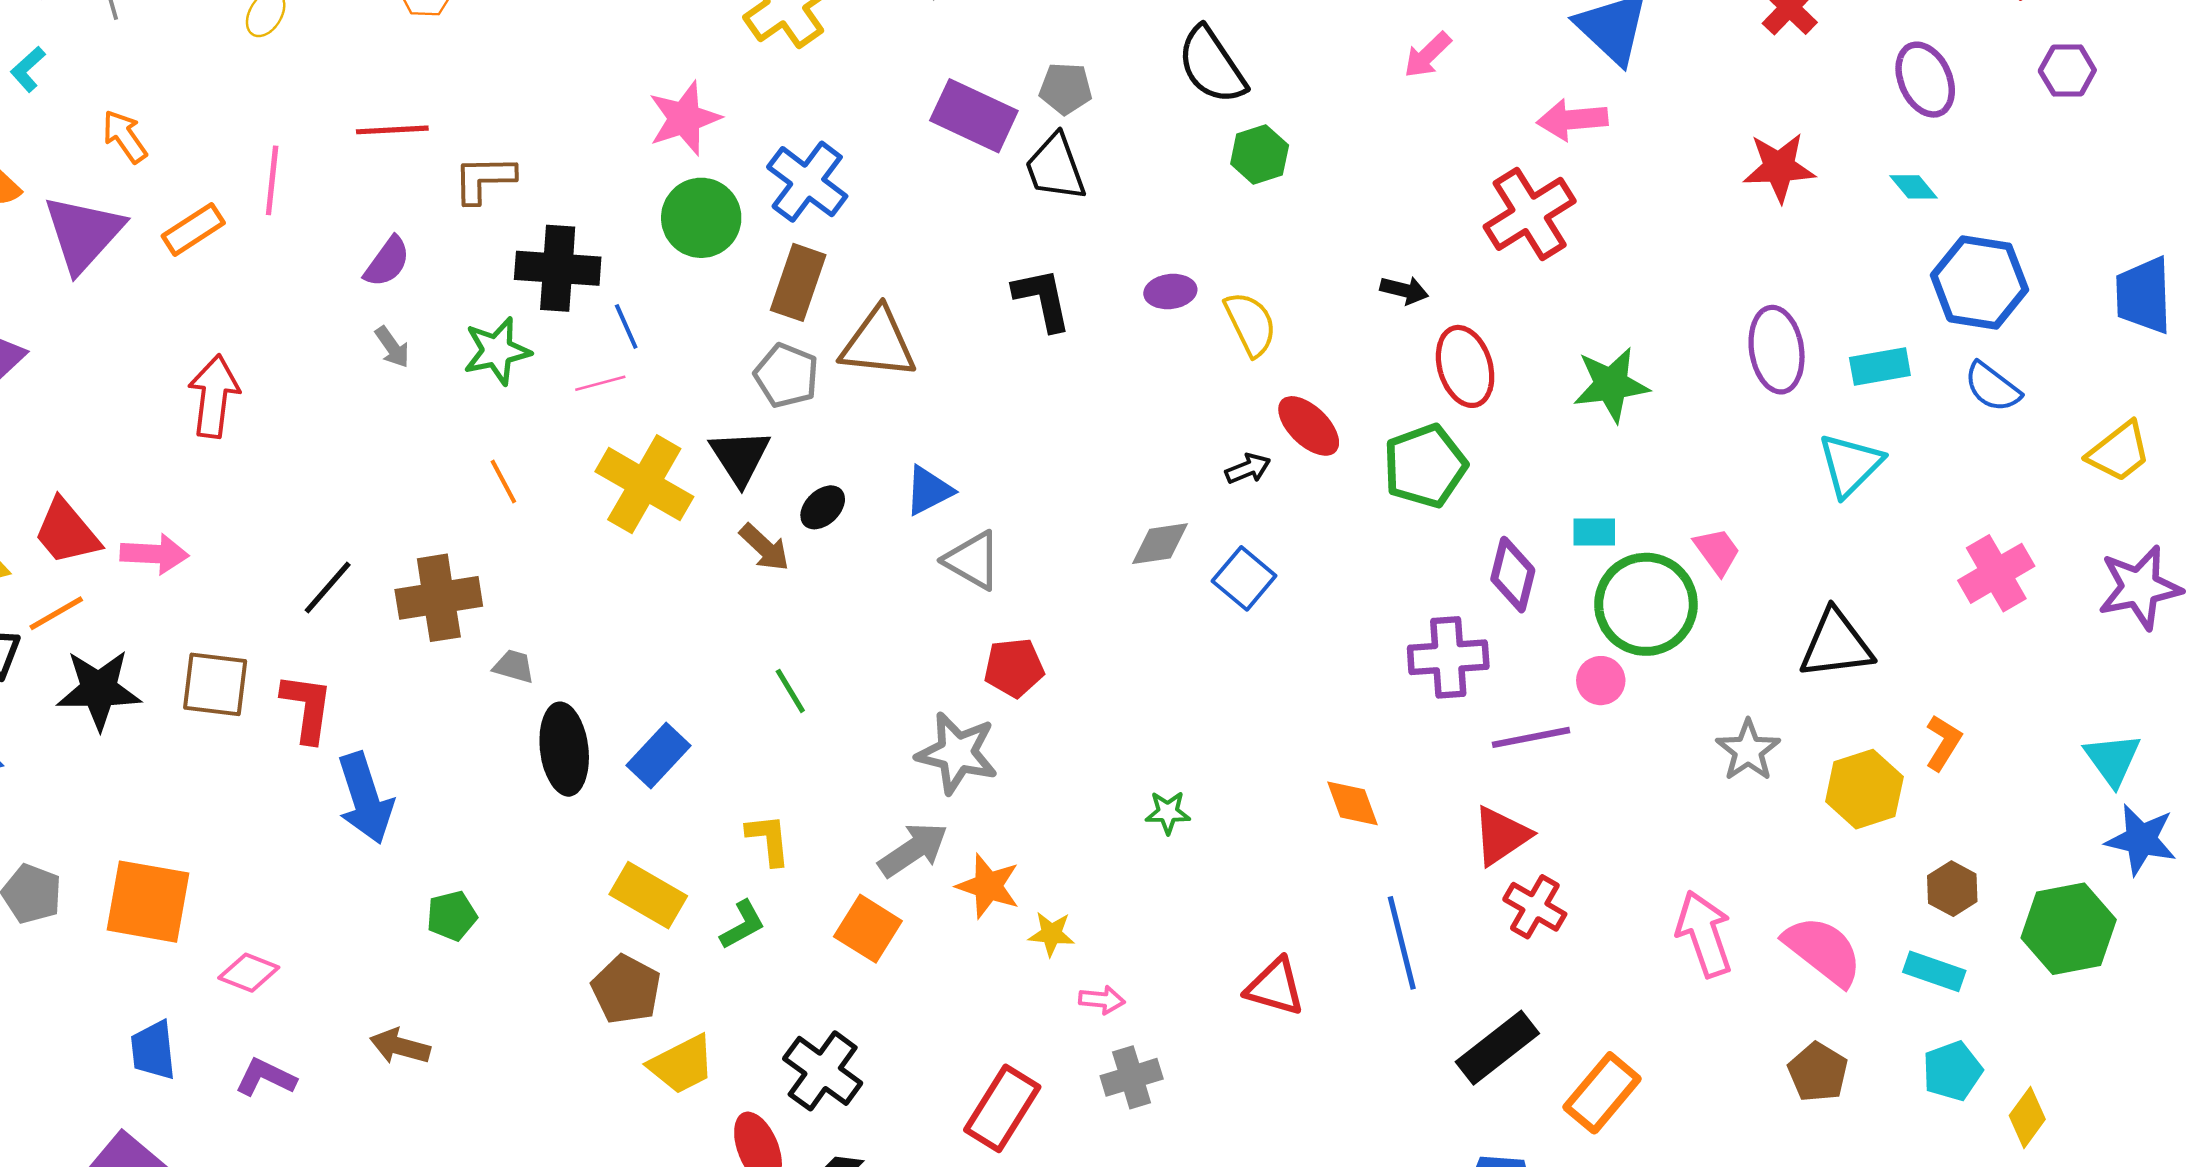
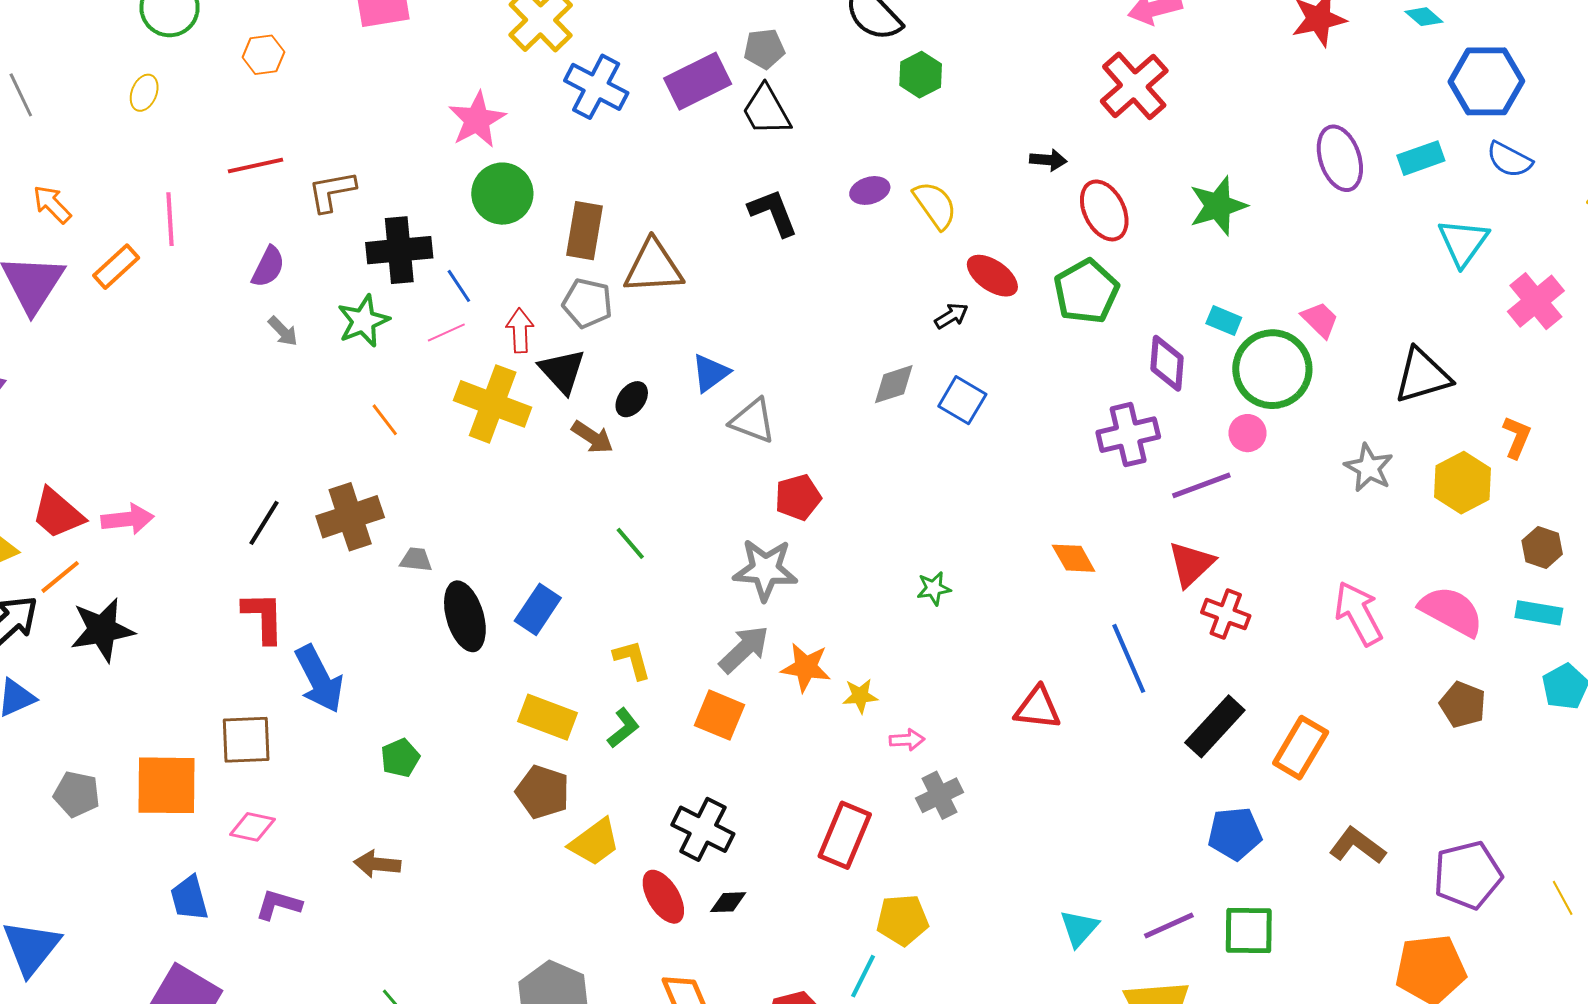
purple rectangle: (974, 116) -> (698, 81), turned -42
blue cross: (807, 182) -> (596, 87), moved
red arrow: (214, 396) -> (520, 331), moved, size x0.7
cyan triangle: (1850, 465) -> (1463, 242), moved
cyan rectangle: (1594, 532) -> (1224, 320), turned 32
brown square: (215, 684) -> (246, 740), moved

